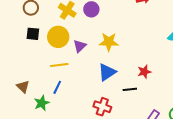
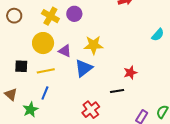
black square: (33, 34) -> (21, 66), moved
purple triangle: (80, 46) -> (65, 51), turned -48
blue triangle: (107, 72) -> (84, 68), moved
red cross: (102, 107) -> (91, 110), turned 36

